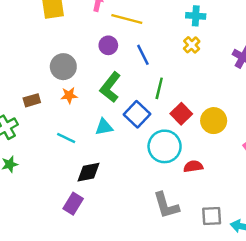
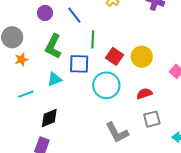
blue square: (137, 114) -> (79, 64), turned -30
cyan line: (66, 138) -> (26, 94), turned -35
red semicircle: (193, 166) -> (144, 94), moved
gray square: (212, 216) -> (152, 119), moved

